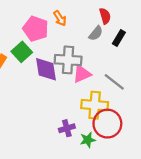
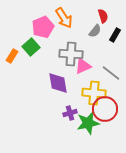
orange arrow: (60, 18) -> (64, 18), size x1.5
pink pentagon: (36, 29) -> (43, 27), turned 30
purple diamond: (46, 69) -> (58, 83), moved
green star: (88, 140) -> (88, 123), size x1.6

